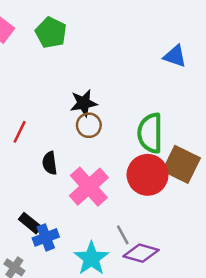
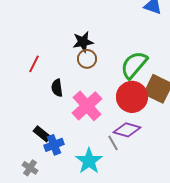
green semicircle: (150, 133) -> (134, 65), turned 40
purple diamond: (141, 253) -> (127, 130), moved

